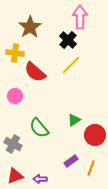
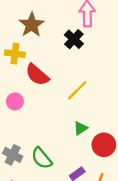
yellow line: (71, 65) -> (77, 90), moved
green semicircle: (39, 128) -> (42, 158), moved

